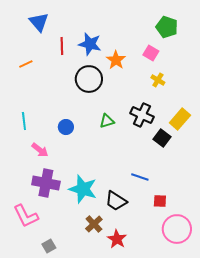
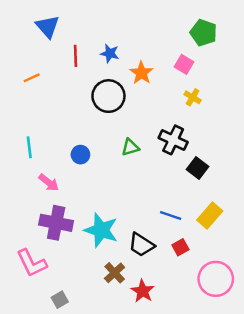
blue star: (90, 44) -> (110, 53), size x0.7
yellow rectangle: (180, 119) -> (210, 216), moved
red square: (160, 201) -> (180, 247), moved, turned -32

